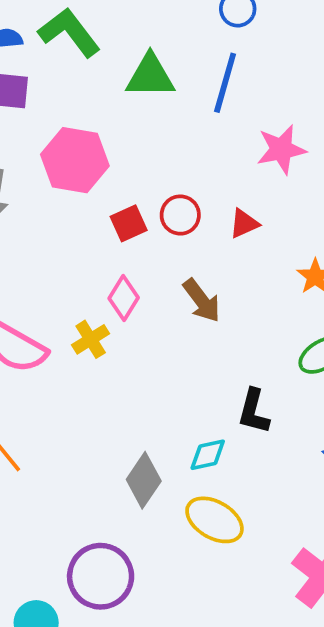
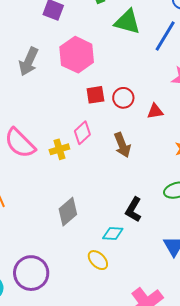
cyan diamond: (208, 455) -> (113, 233), moved
gray diamond: (144, 480) -> (68, 212), moved
yellow ellipse: (214, 520) -> (98, 260), size x0.7

